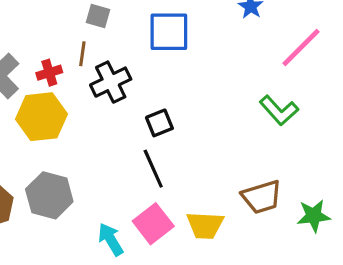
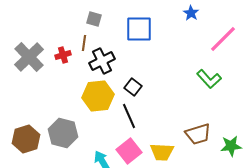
yellow hexagon: (41, 117) -> (98, 96), moved
black square: (159, 123) -> (133, 87), turned -30

